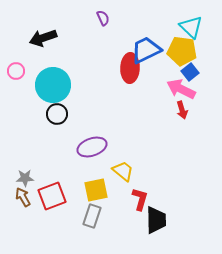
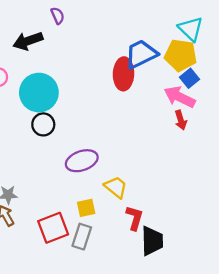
purple semicircle: (103, 18) -> (58, 16), moved
yellow square: (96, 190) -> (86, 208), size x0.7
red square: (52, 196) -> (53, 228), moved

